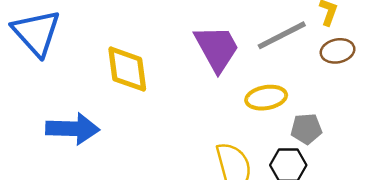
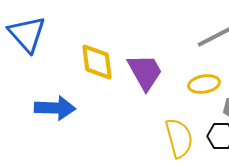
purple trapezoid: (217, 48) -> (145, 72), moved

